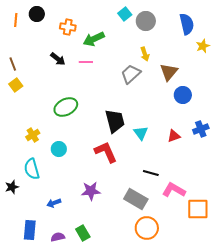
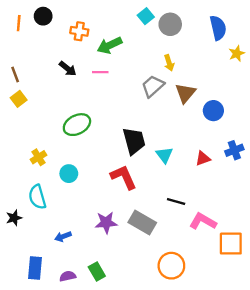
brown triangle: (169, 72) -> (185, 93), moved
gray rectangle: (136, 199) -> (142, 223), moved

